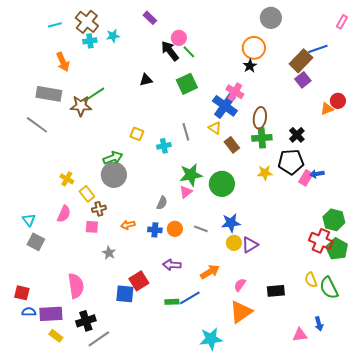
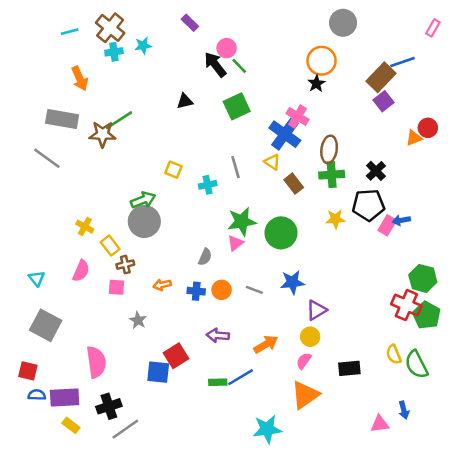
gray square: (36, 242) -> (46, 325), moved, size x1.4
yellow circle: (234, 243) -> (310, 337), moved

